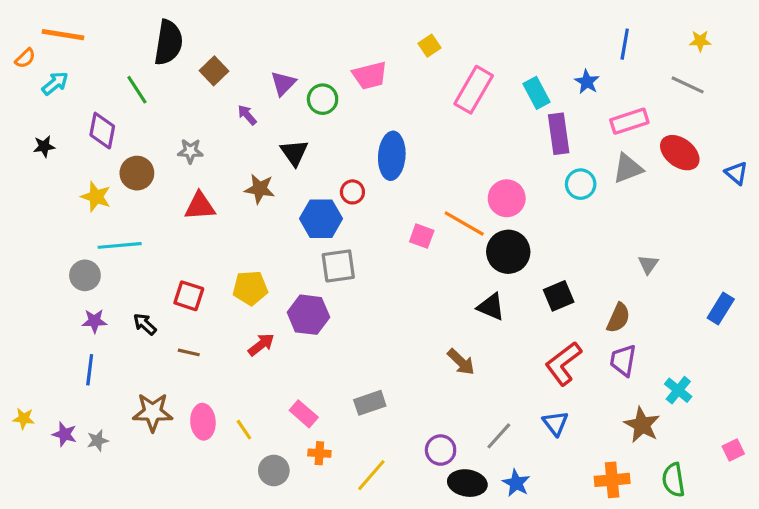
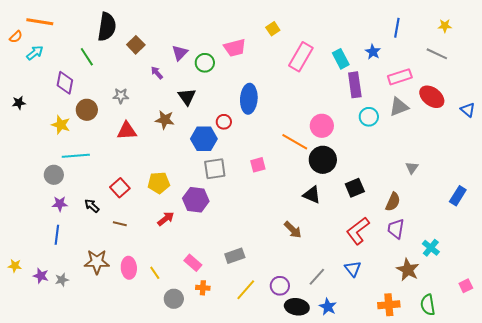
black star: (44, 146) -> (19, 103), moved
pink square: (422, 236) -> (258, 165), moved, turned -35
red square: (189, 296) -> (120, 188), turned 30
yellow line: (371, 475) -> (246, 290), moved

